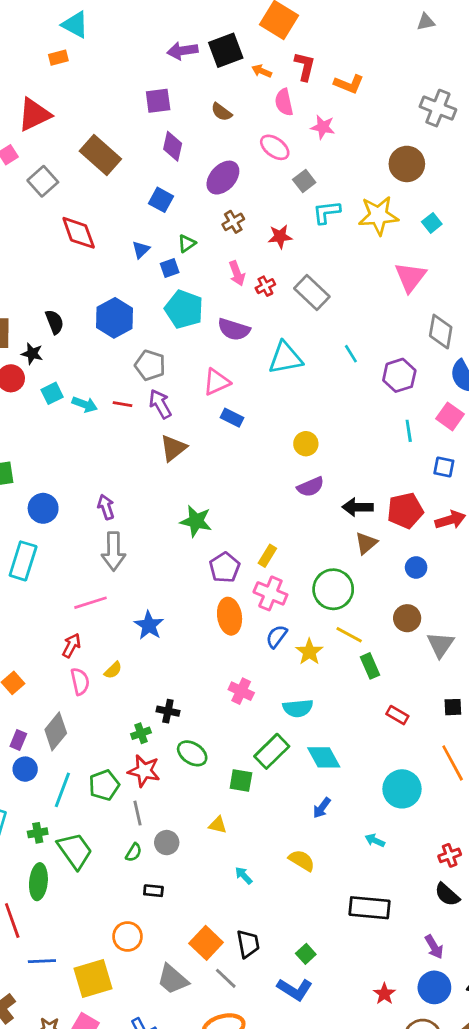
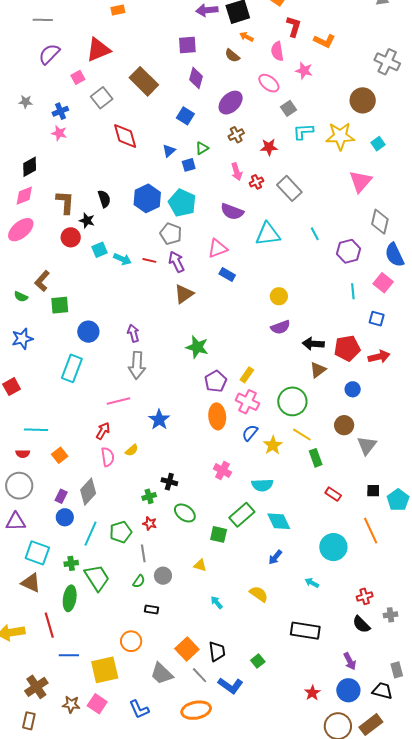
orange arrow: (262, 71) -> (247, 37), moved
cyan pentagon: (184, 309) -> (182, 203), moved
red star: (144, 771) -> (150, 523), size x0.6
blue L-shape: (295, 989) -> (230, 686), moved

